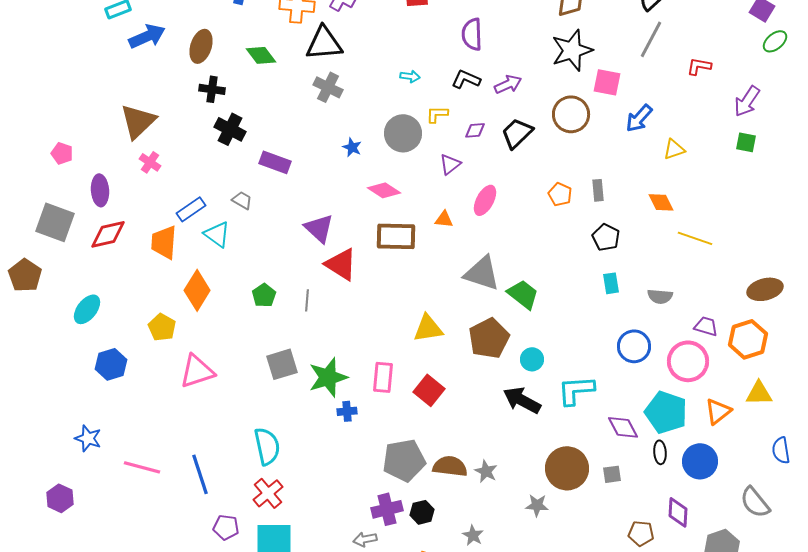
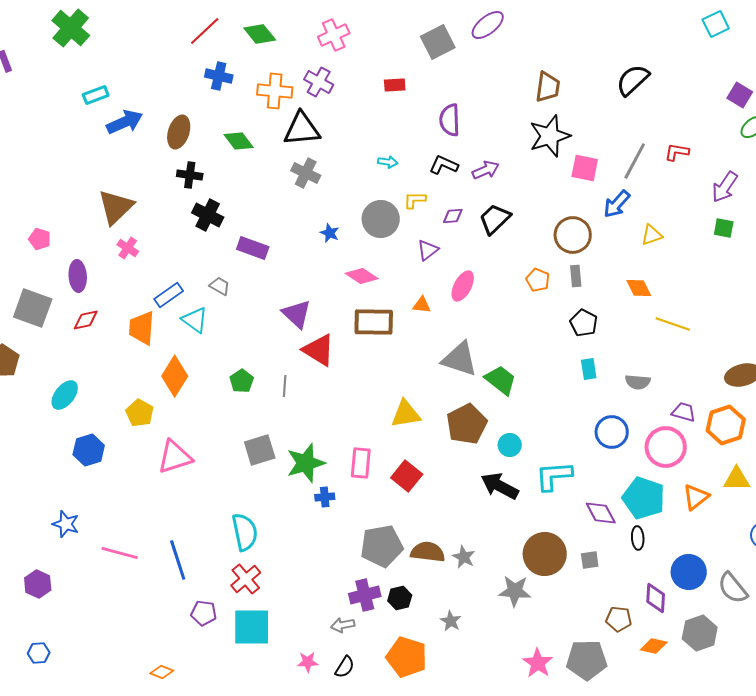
gray line: (651, 39) -> (635, 161), moved
brown circle: (571, 114) -> (573, 235), moved
red diamond: (108, 234) -> (86, 320), size x0.7
blue circle: (700, 461) -> (689, 572), moved
gray star: (537, 505) -> (515, 591), size x1.4

